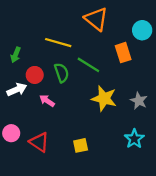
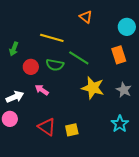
orange triangle: (96, 19) -> (86, 17), size x0.6
orange rectangle: (123, 53) -> (119, 55), moved
green semicircle: (62, 73) -> (55, 65), turned 120
white arrow: (17, 90) -> (15, 97), moved
red triangle: (39, 142) -> (47, 127), moved

